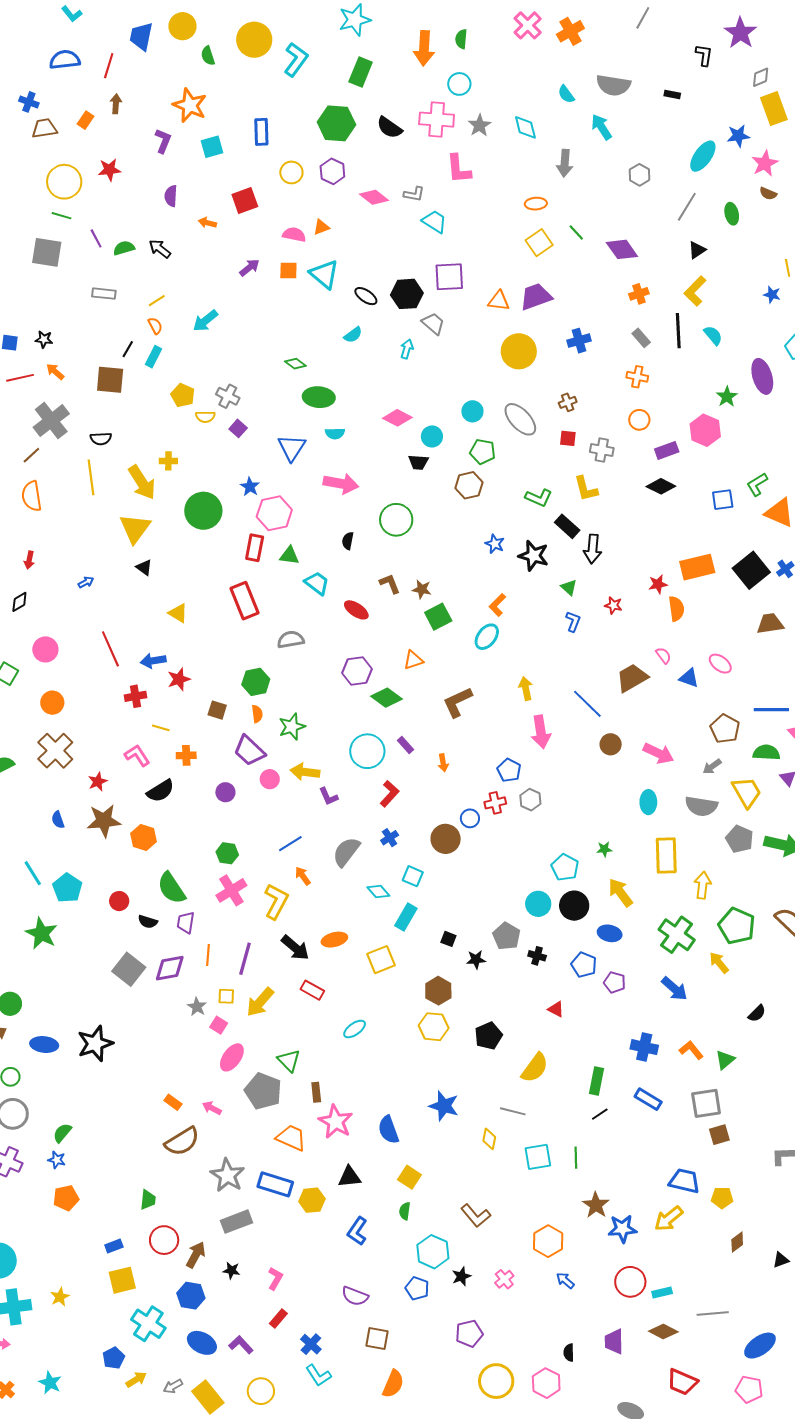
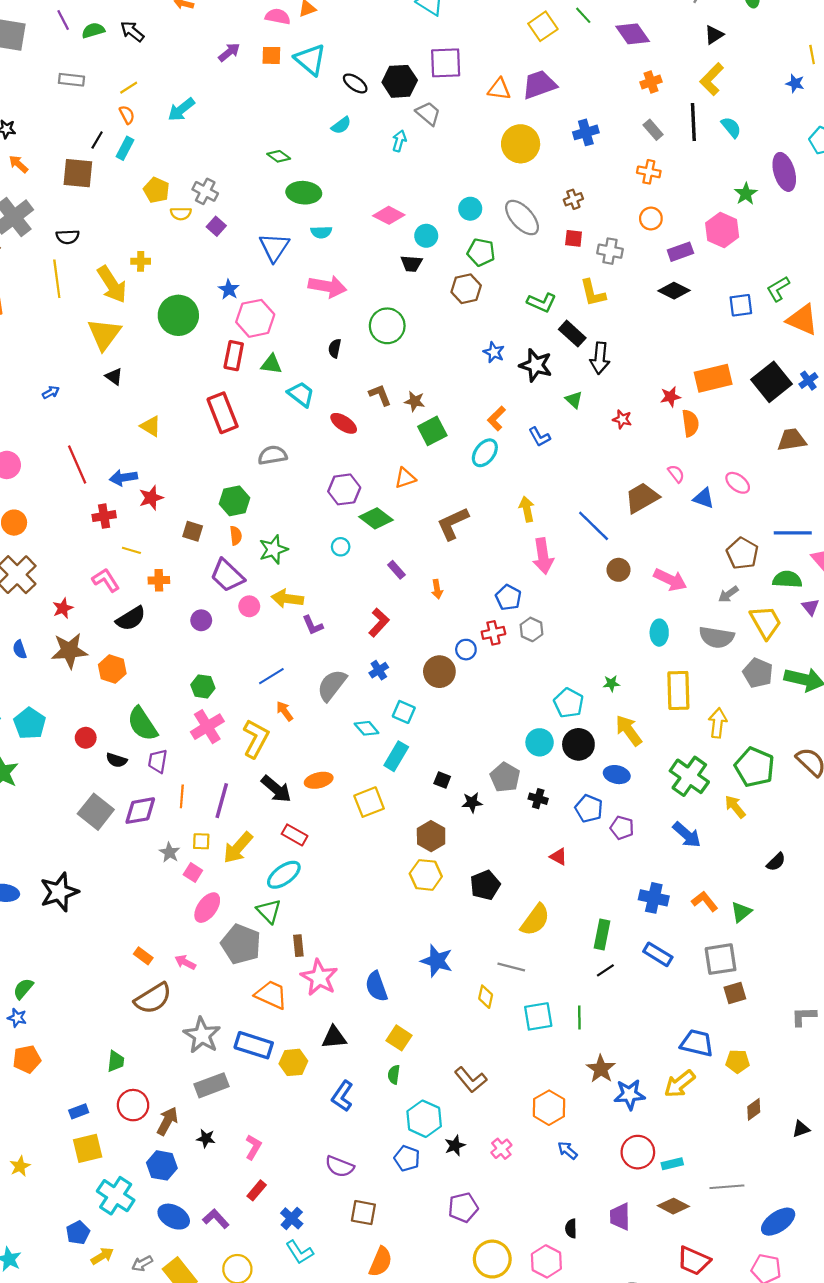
blue L-shape: (573, 621) -> (539, 437), moved, turned 130
cyan circle: (367, 751) -> (341, 547), moved, size x0.5
cyan ellipse: (355, 1029) -> (284, 875), moved, size x1.4

